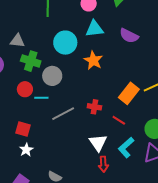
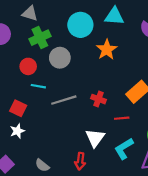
green cross: (31, 61) -> (40, 38), turned 36
cyan line: (41, 98) -> (38, 86), moved
red line: (119, 120) -> (122, 118), turned -48
red arrow: (103, 164) -> (80, 161), moved

